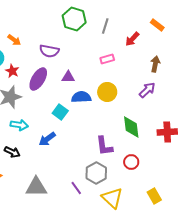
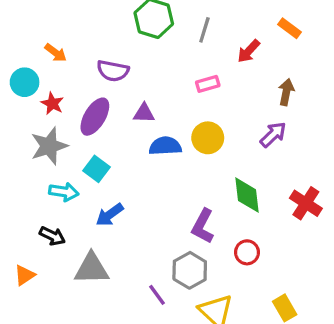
cyan square: (60, 112) -> (97, 169), moved
red cross: (167, 132) -> (306, 203), turned 36
purple L-shape: (104, 146) -> (203, 226), turned 35
gray triangle: (36, 187) -> (92, 269), moved

